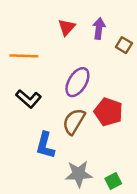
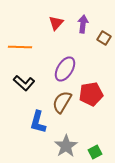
red pentagon: (108, 112) -> (91, 94), turned -30
gray star: (79, 174) -> (66, 146), turned -30

